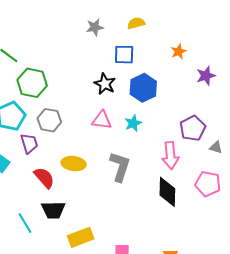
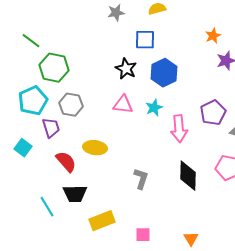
orange star: (179, 51) -> (213, 36), moved
pink arrow: (170, 155) -> (179, 129), moved
gray L-shape: (120, 167) -> (141, 179), moved, size x0.7

